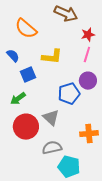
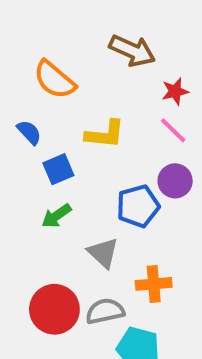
pink line: (87, 55) -> (173, 130), turned -63
green arrow: (18, 99) -> (56, 216), moved
red circle: (26, 127) -> (54, 309), moved
orange cross: (89, 134) -> (154, 284), moved

